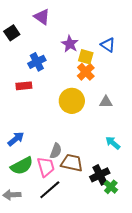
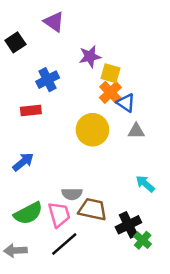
purple star: (70, 44) -> (90, 57), turned 30
blue triangle: (108, 45) -> (126, 103), moved
blue arrow: (16, 139) -> (23, 162), moved
gray semicircle: (56, 151) -> (72, 194), turned 70

